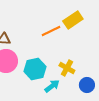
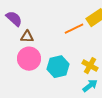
cyan arrow: (52, 86) -> (90, 86), moved

